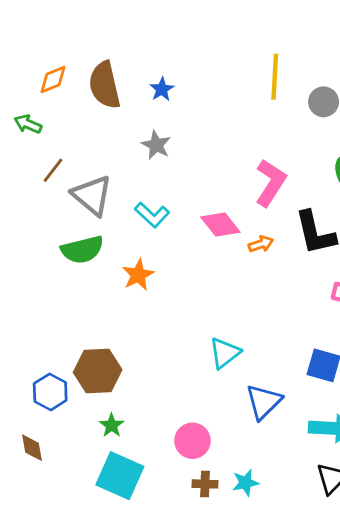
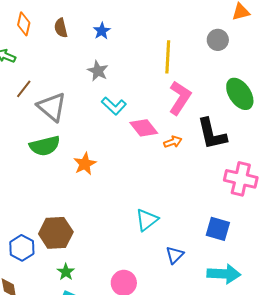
yellow line: (275, 77) -> (168, 57), moved
orange diamond: (53, 80) -> (24, 24), turned -55
brown semicircle: (105, 85) -> (61, 28), size x0.6
cyan L-shape: (152, 215) -> (114, 106), moved
blue triangle: (264, 402) -> (175, 255), size x0.7

